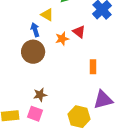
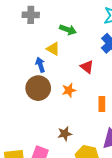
orange star: (62, 39) -> (69, 90), moved
brown star: (40, 95) -> (65, 134), moved

